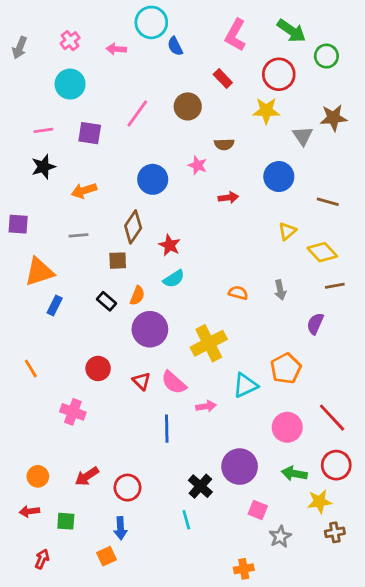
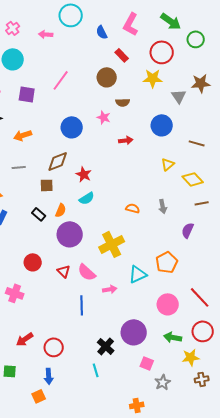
blue semicircle: (175, 46) -> (102, 32), moved
brown circle: (188, 106) -> (107, 77), moved
brown diamond: (133, 227) -> (58, 161), turned 35

